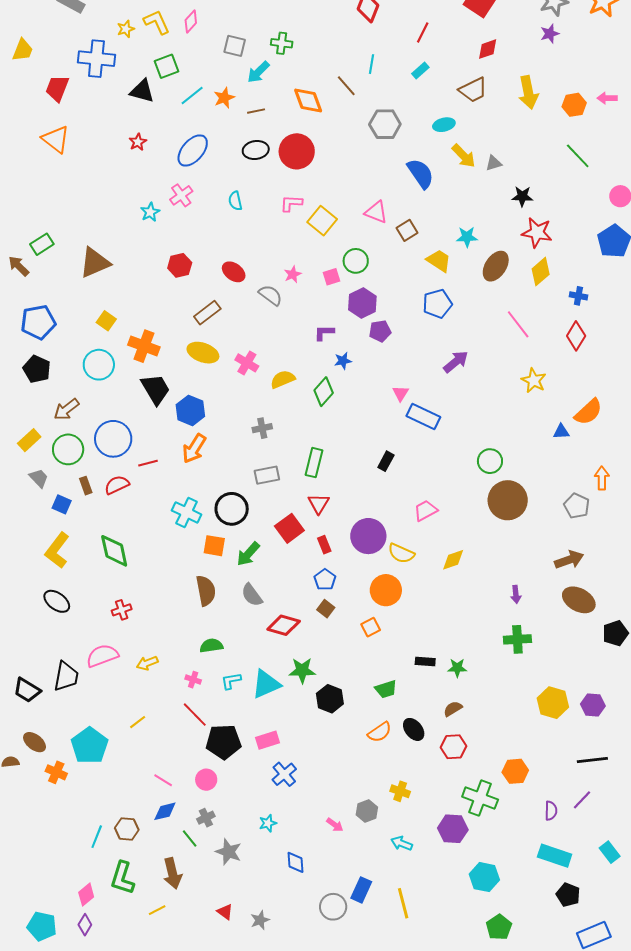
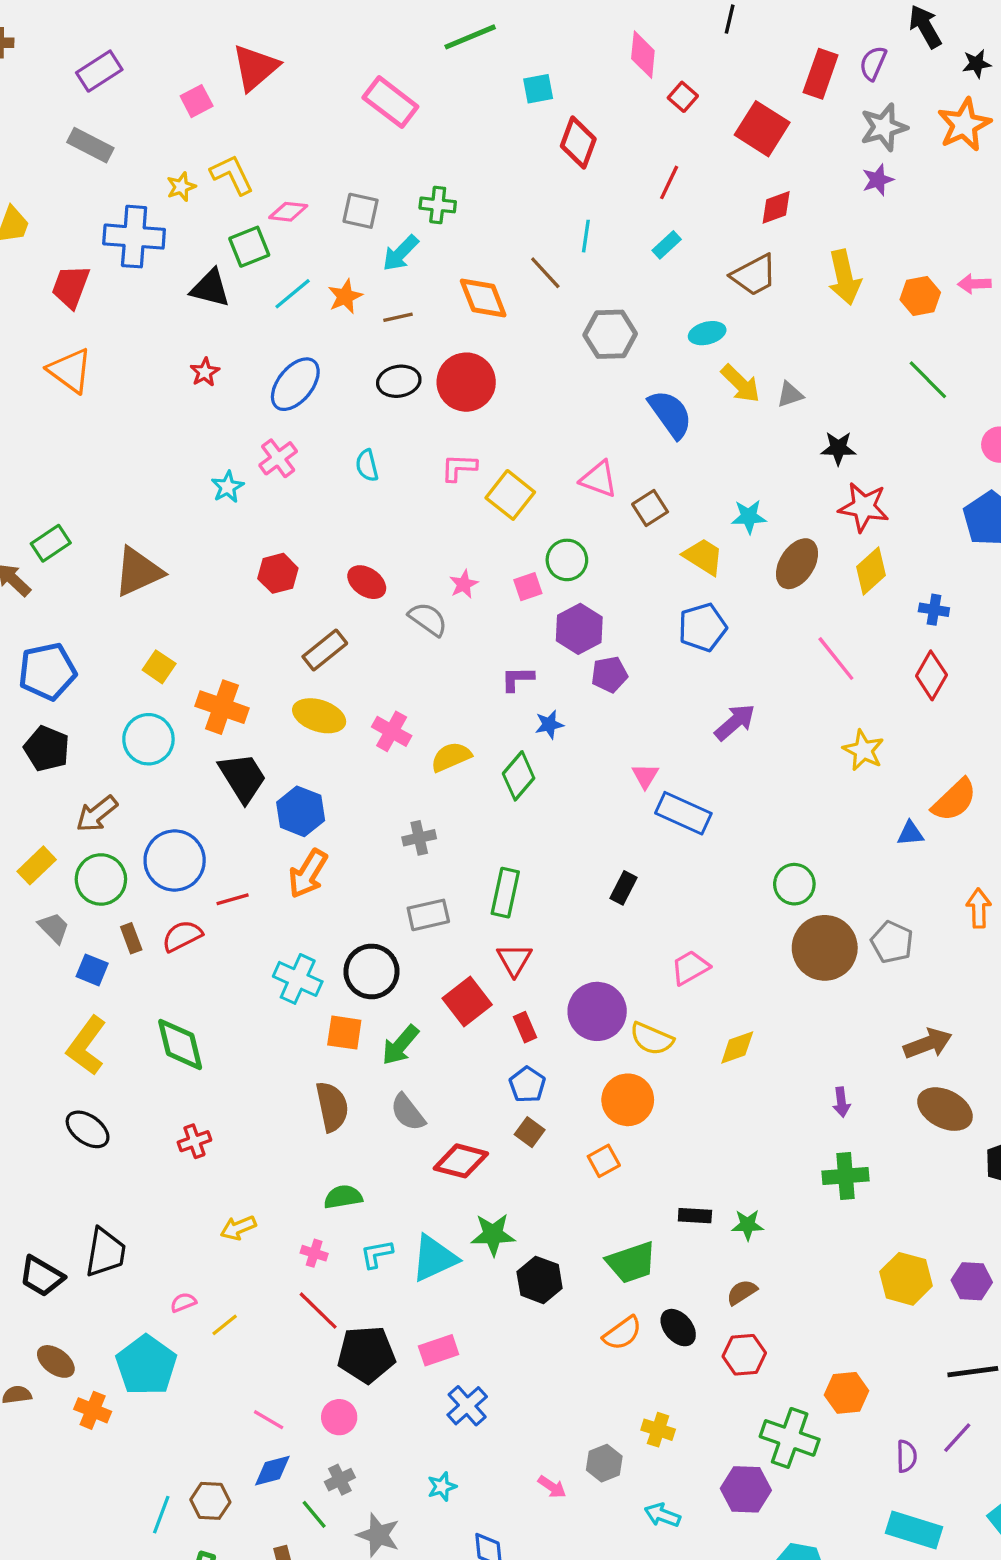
pink diamond: (191, 21) -> (288, 212), moved, turned 55
gray pentagon: (577, 506) -> (892, 942), moved
pink semicircle: (102, 656) -> (183, 1302), moved, size x0.5
green trapezoid: (386, 689) -> (631, 1262), size x1.4

